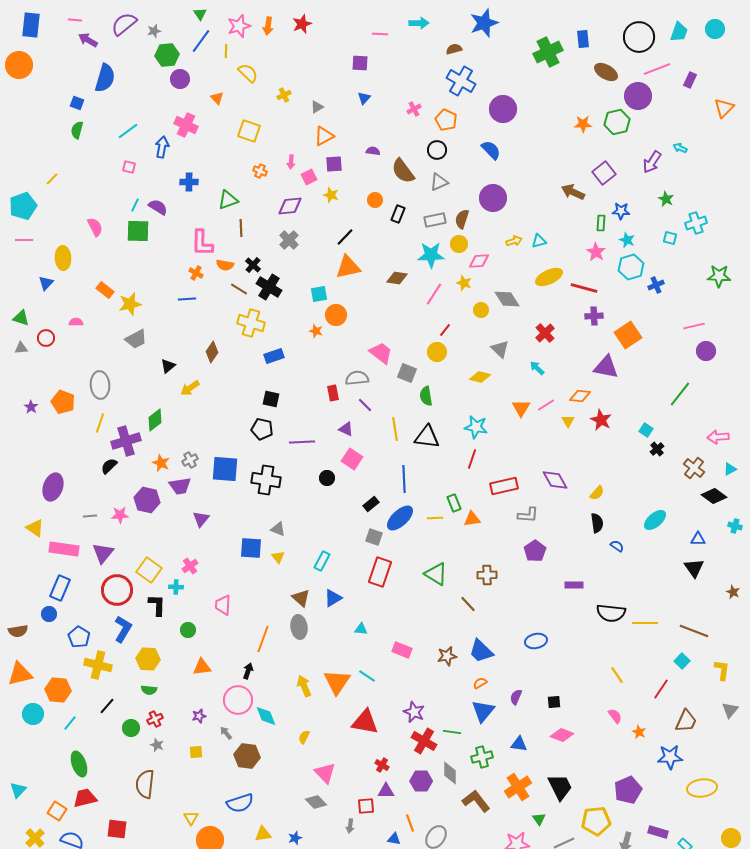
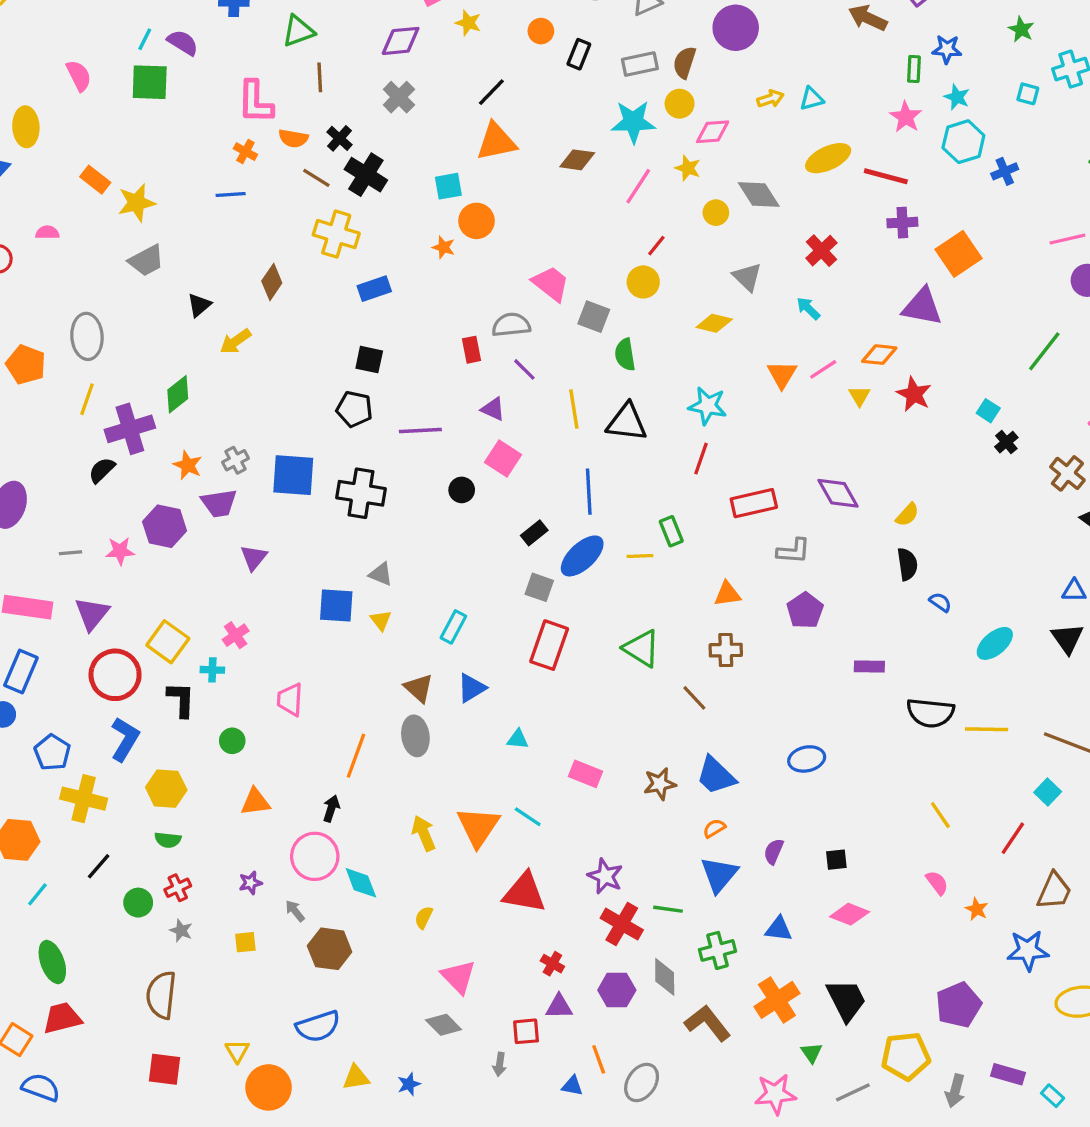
orange triangle: (472, 519) -> (727, 594), moved
cyan ellipse: (655, 520) -> (995, 643), moved
red square: (117, 829) -> (165, 1069), moved

